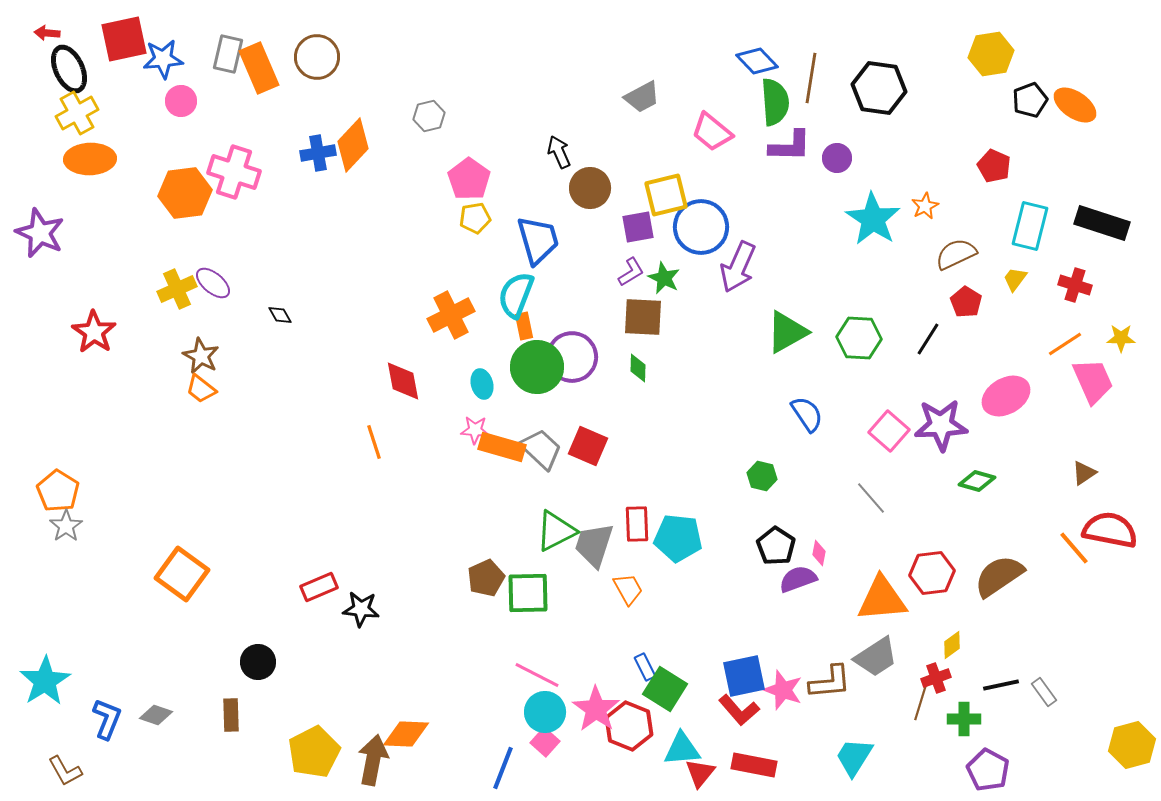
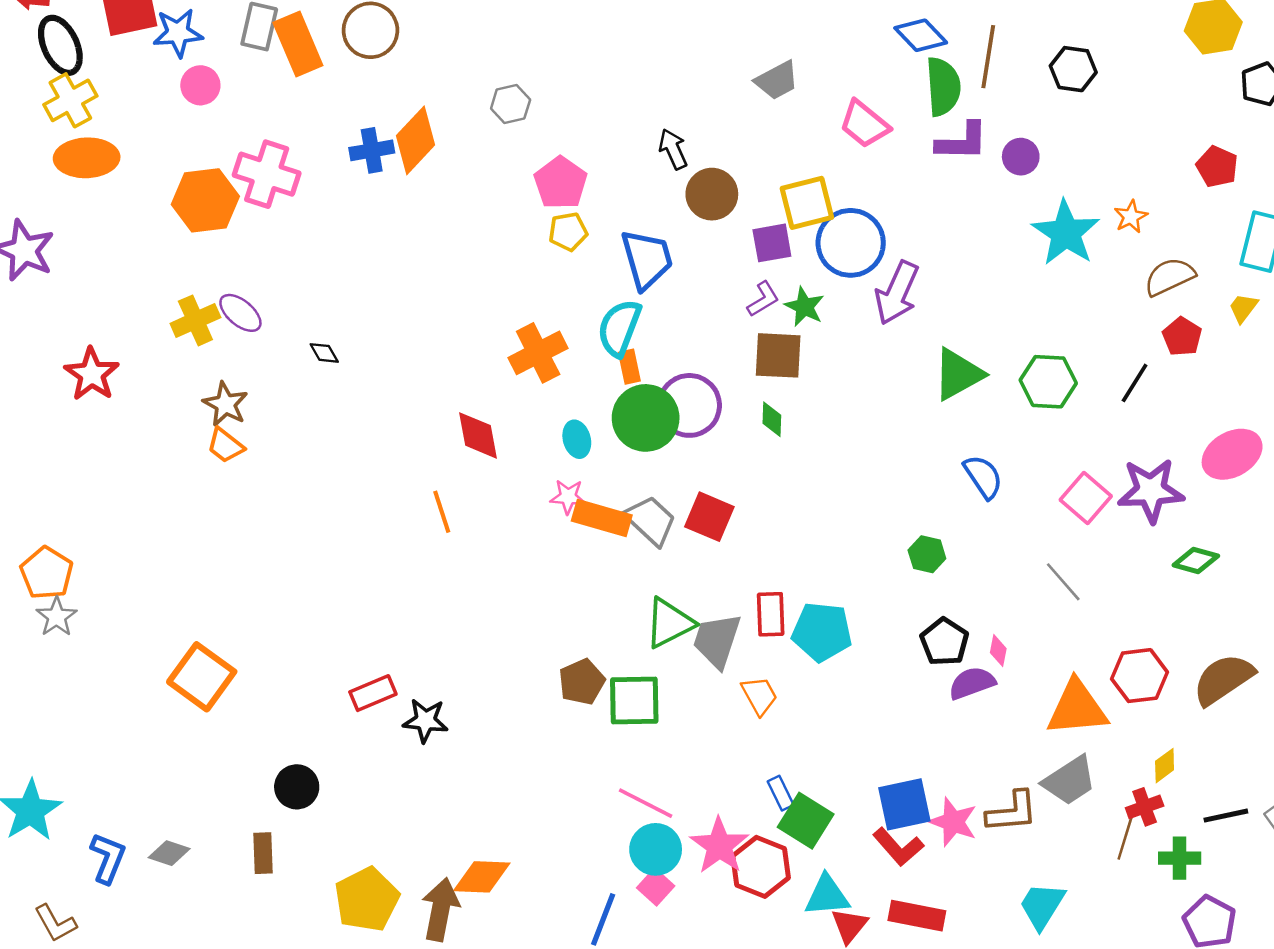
black hexagon: (879, 88) -> (1073, 69), size x0.7

